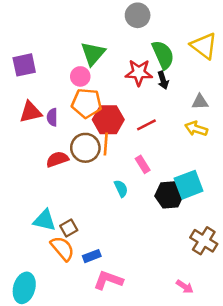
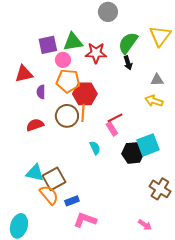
yellow triangle: (204, 46) -> (160, 36), turned 30
green triangle: (93, 54) -> (73, 42), turned 40
green semicircle: (163, 55) -> (128, 43), turned -120
purple square: (24, 65) -> (48, 45), moved
red star: (139, 73) -> (96, 53), moved
red triangle: (31, 112) -> (24, 74), moved
red line: (146, 125) -> (115, 118), moved
red semicircle: (57, 159) -> (35, 125), moved
brown square: (69, 228) -> (54, 179), size x1.6

